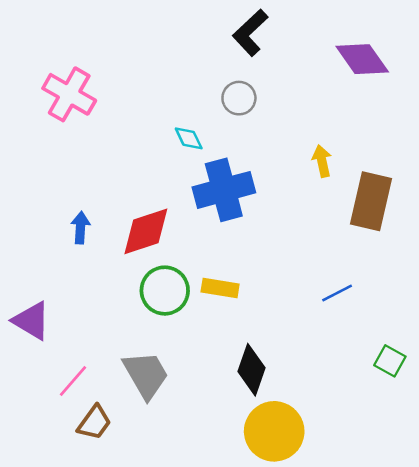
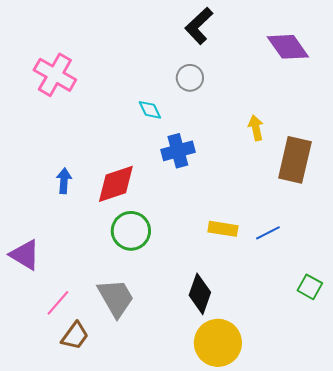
blue cross: (224, 190) -> (178, 151), size x0.7
yellow rectangle: (220, 288) -> (223, 229), moved

